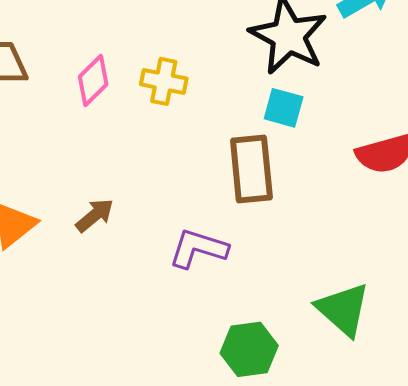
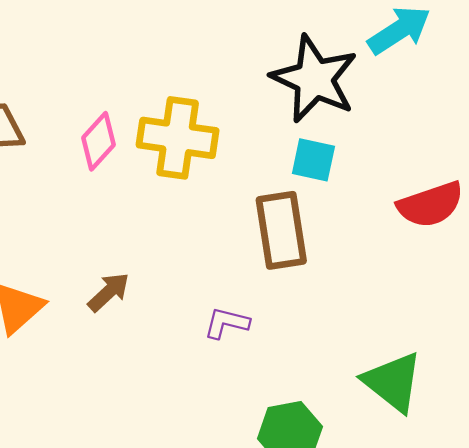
yellow cross: (164, 81) -> (178, 138), size x1.5
purple L-shape: (198, 249) -> (227, 323), size x0.7

